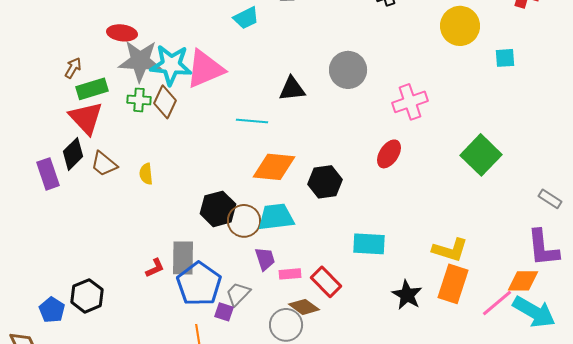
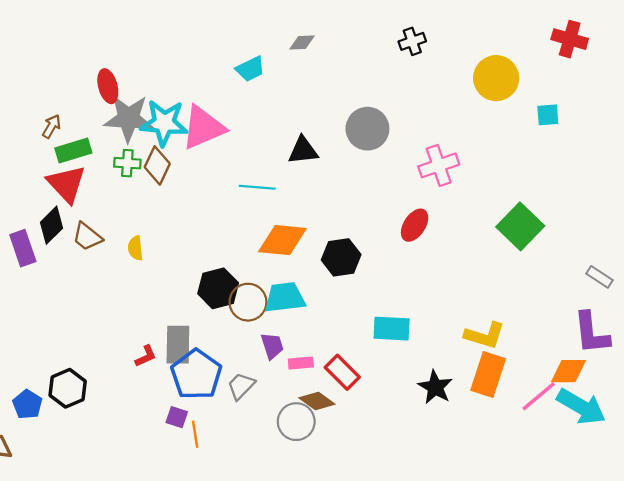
red ellipse: (122, 33) -> (108, 86), turned 68
purple square: (224, 312) -> (177, 417), moved

